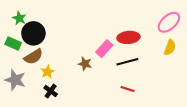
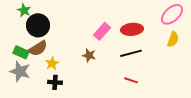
green rectangle: (13, 43) -> (21, 52), moved
pink rectangle: (104, 49) -> (102, 31), moved
black cross: (51, 91) -> (55, 82), turned -32

